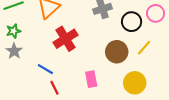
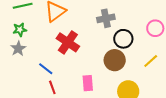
black circle: (132, 22) -> (123, 39), moved
red cross: (65, 39) -> (68, 42), turned -30
yellow line: (144, 48) -> (151, 61), moved

